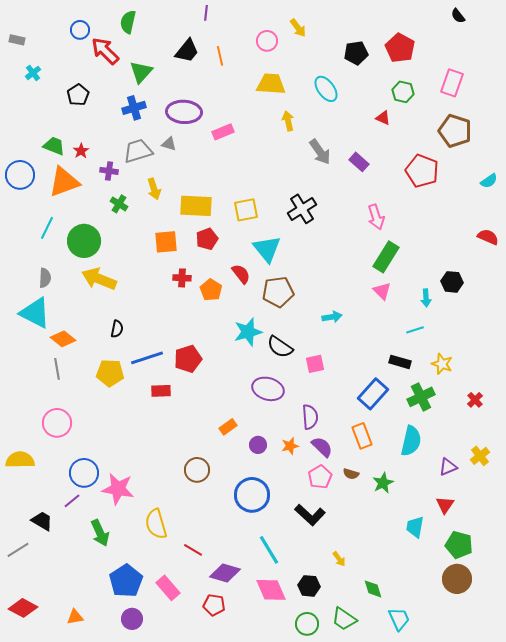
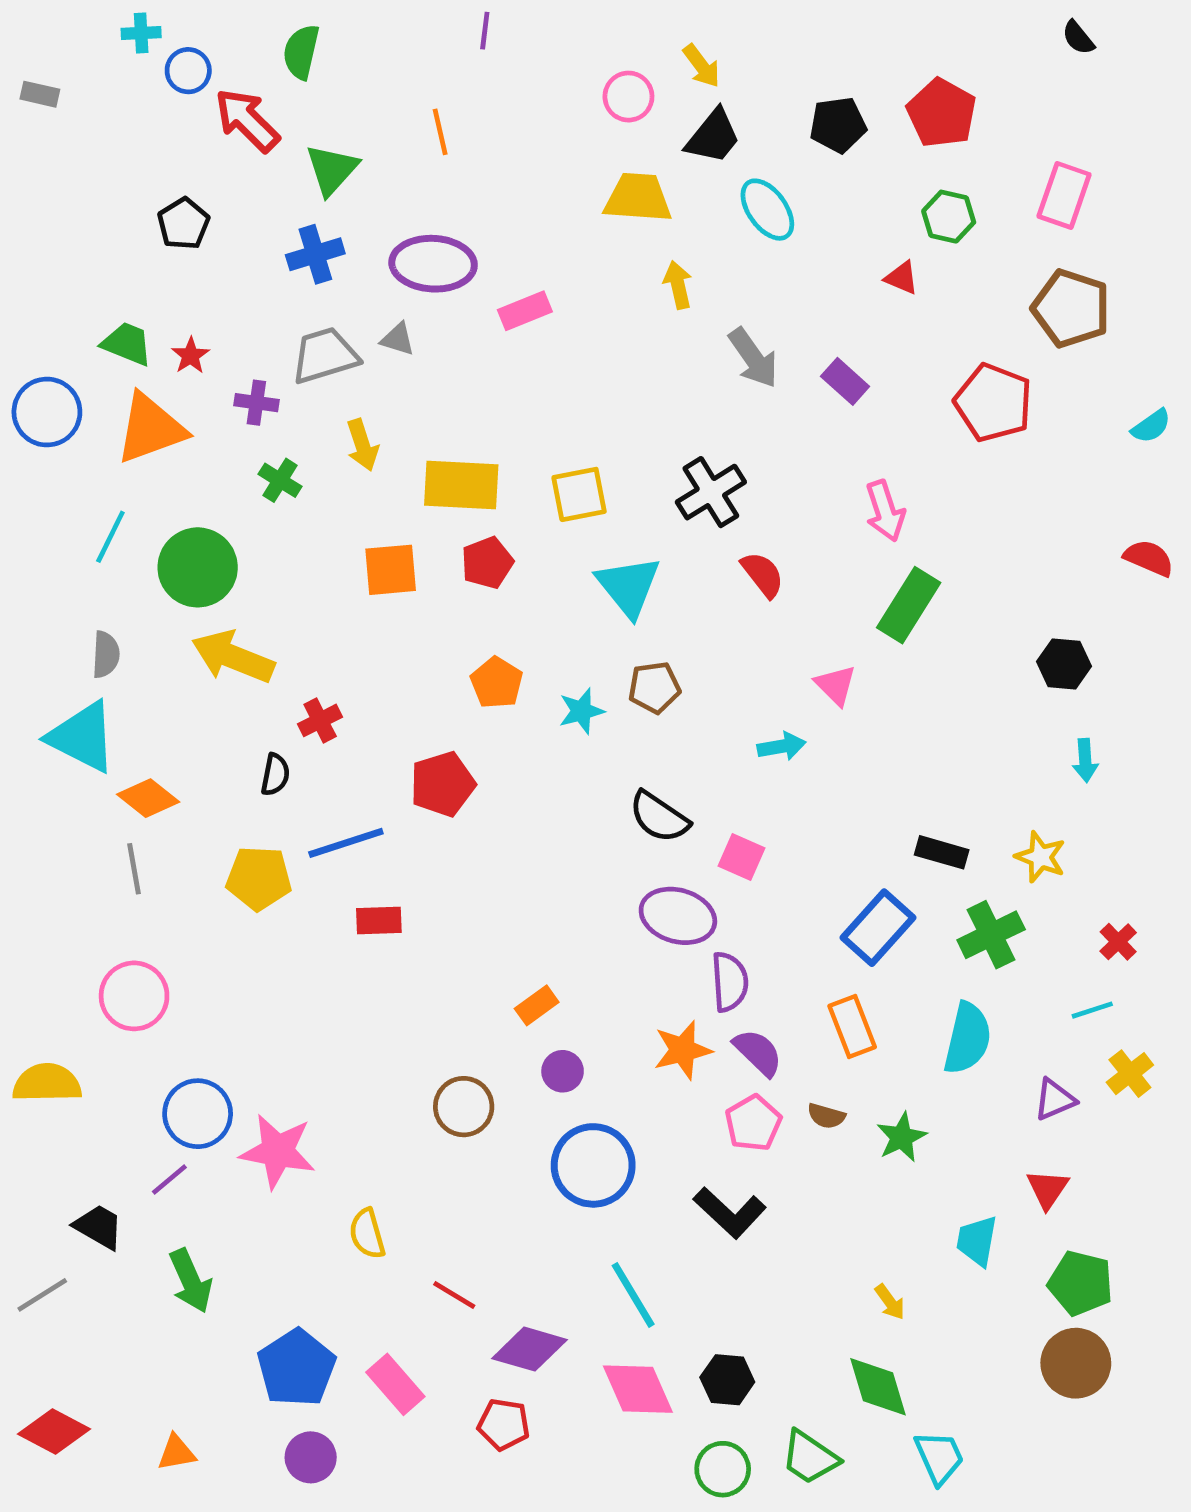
black trapezoid: (187, 51) -> (713, 137), moved
orange line: (220, 56) -> (440, 132), moved
cyan cross: (33, 73) -> (141, 33), moved, turned 35
red semicircle: (241, 274) -> (763, 574), moved
red cross: (182, 278) -> (320, 720), moved, turned -30
pink triangle: (382, 291) -> (836, 685), moved
brown pentagon: (278, 292) -> (654, 687), size x0.7
cyan arrow: (426, 298) -> (1085, 760), moved
cyan line: (415, 330) -> (1092, 1010), moved
cyan star: (248, 332) -> (581, 711), moved, size x0.7
red pentagon: (188, 359) -> (442, 784), moved
pink square: (315, 364) -> (741, 857), turned 36
purple ellipse: (268, 389) -> (678, 916), moved
purple circle: (258, 445) -> (563, 1071), moved
orange star: (290, 446) -> (683, 1050), size x1.4
yellow semicircle: (156, 524) -> (367, 1234), size x0.7
green arrow: (100, 533) -> (191, 1281), moved
yellow arrow: (339, 559) -> (890, 1302), moved
green diamond: (373, 589) -> (878, 1387), size x1.4

